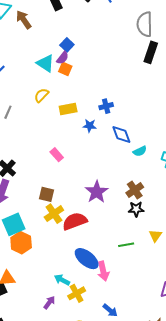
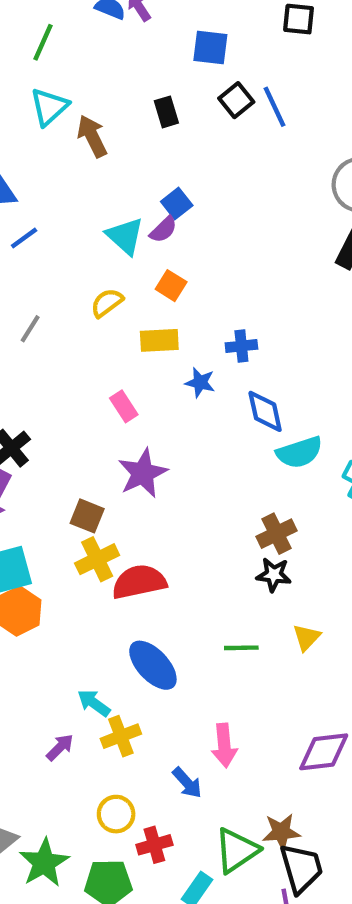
orange square: (65, 69) -> (171, 286), moved
cyan semicircle: (140, 151) -> (299, 452), size x1.5
pink rectangle: (57, 155) -> (124, 406), moved
purple star: (97, 192) -> (143, 473), moved
pink arrow: (103, 271) -> (224, 745), moved

